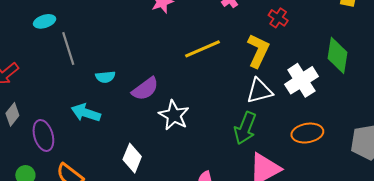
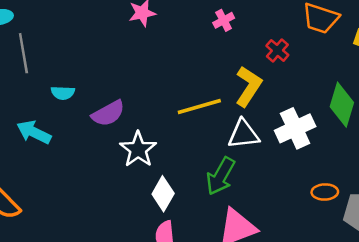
yellow line: (203, 49) -> (199, 106), moved
orange ellipse: (307, 133) -> (325, 192), moved, size x0.7
white diamond: (132, 158) -> (163, 194), moved

